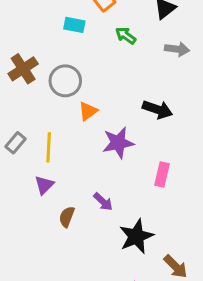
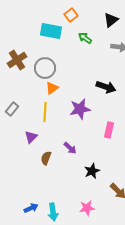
cyan rectangle: (74, 25) -> (51, 31), size x1.5
orange triangle: (88, 111) -> (52, 88), moved
yellow line: (49, 147) -> (45, 112), moved
black star: (136, 236) -> (92, 171), size x0.7

